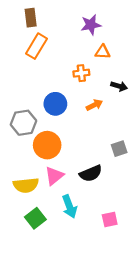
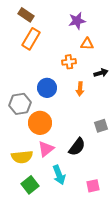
brown rectangle: (31, 18) -> (26, 15), turned -49
black arrow: (119, 86) -> (101, 73), turned -32
orange arrow: (94, 105) -> (80, 89), turned 120
black semicircle: (91, 173) -> (77, 147), turned -30

